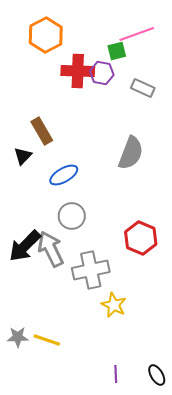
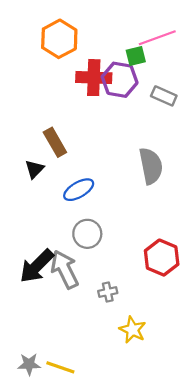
purple hexagon: (102, 73) -> (120, 80), size x1.4
gray semicircle: (131, 153) -> (151, 166), turned -32
gray cross: (91, 270) -> (108, 292), size x0.5

